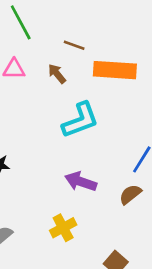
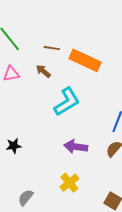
orange rectangle: (115, 70) -> (85, 60), turned 32

